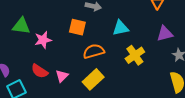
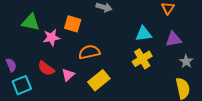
orange square: (77, 27) -> (73, 24), moved
cyan triangle: (121, 28) -> (144, 34), moved
orange semicircle: (94, 51) -> (89, 52), moved

